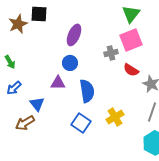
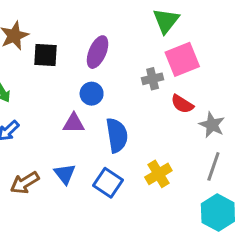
black square: (39, 14) -> (46, 55), moved
green triangle: (131, 14) -> (166, 21), moved
blue triangle: (37, 104) -> (65, 174), moved

